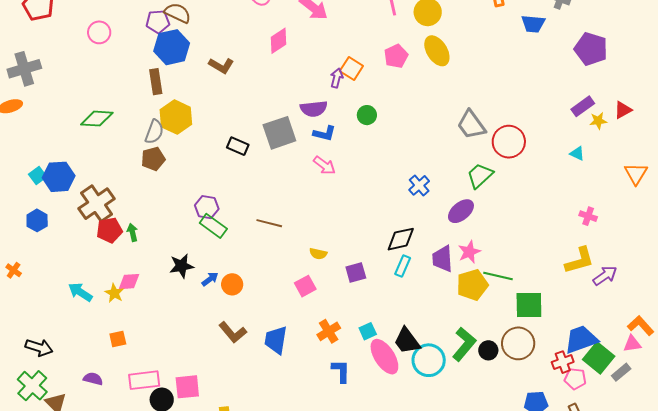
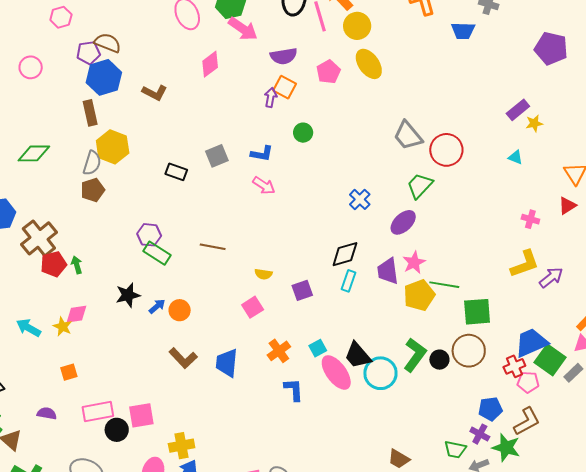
purple pentagon: (591, 49) -> (551, 48), moved
purple semicircle: (314, 109) -> (284, 56), moved
red triangle: (623, 110) -> (567, 206), moved
gray square: (279, 133) -> (217, 156), size x0.7

